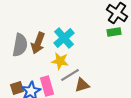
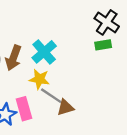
gray line: (70, 75) -> (51, 96), turned 66

